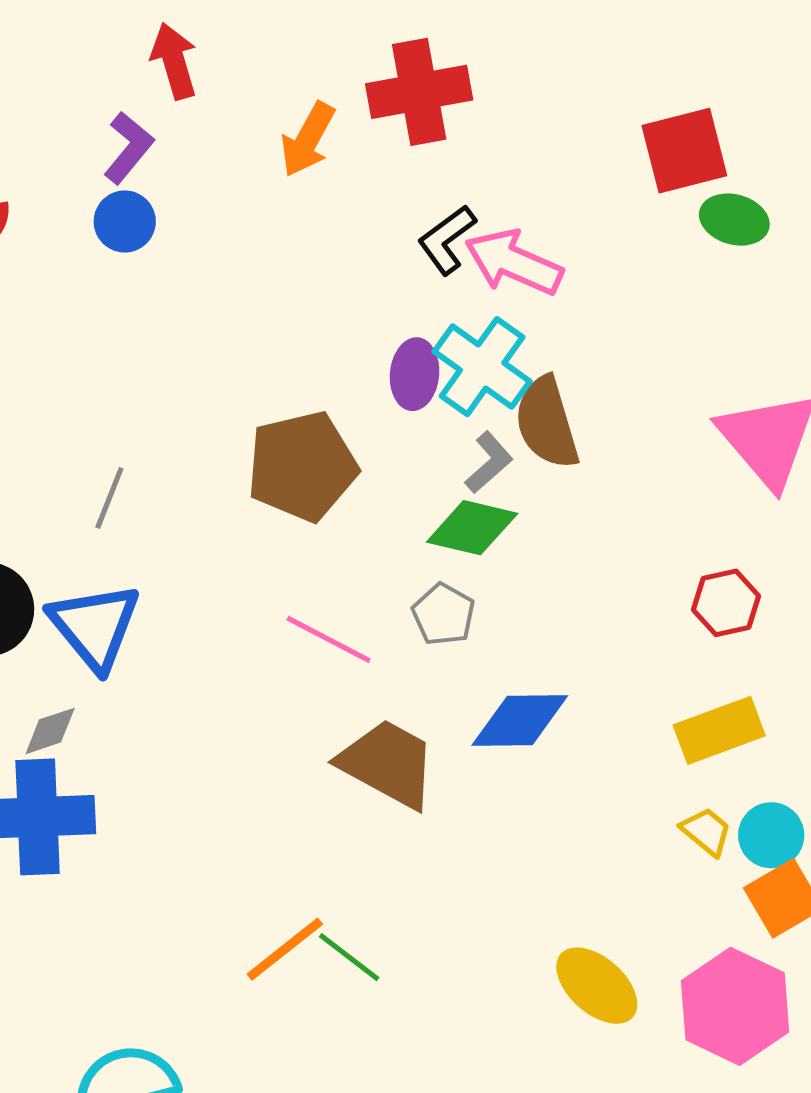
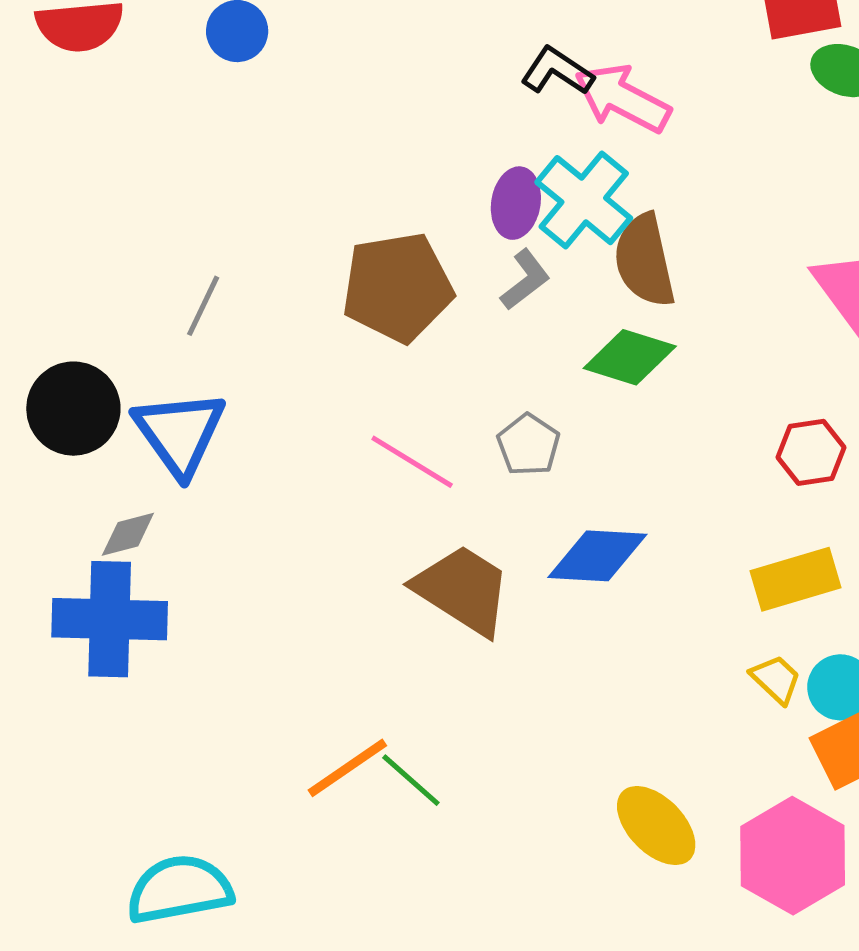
black L-shape: (447, 240) -> (557, 71), turned 66
gray L-shape: (489, 462) -> (525, 280), moved
green diamond: (472, 528) -> (630, 357), moved

